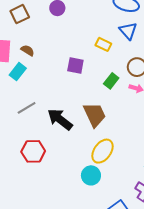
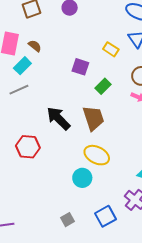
green rectangle: (111, 81) -> (103, 86), moved
gray line: (27, 108) -> (19, 90), moved
yellow ellipse: (103, 151) -> (97, 155), turned 75

